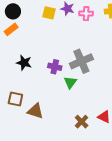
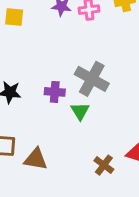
yellow square: (49, 13) -> (14, 17), moved
gray cross: (81, 61) -> (92, 79), turned -30

